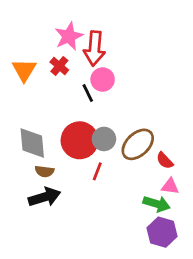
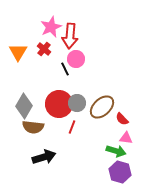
gray diamond: (32, 143) -> (24, 106), turned 35
brown semicircle: (44, 171) -> (33, 127), size x1.5
black arrow: (44, 197) -> (44, 157), moved

